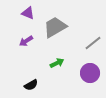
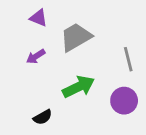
gray line: (93, 43) -> (128, 59), turned -66
green arrow: (57, 63) -> (79, 87), size x1.6

